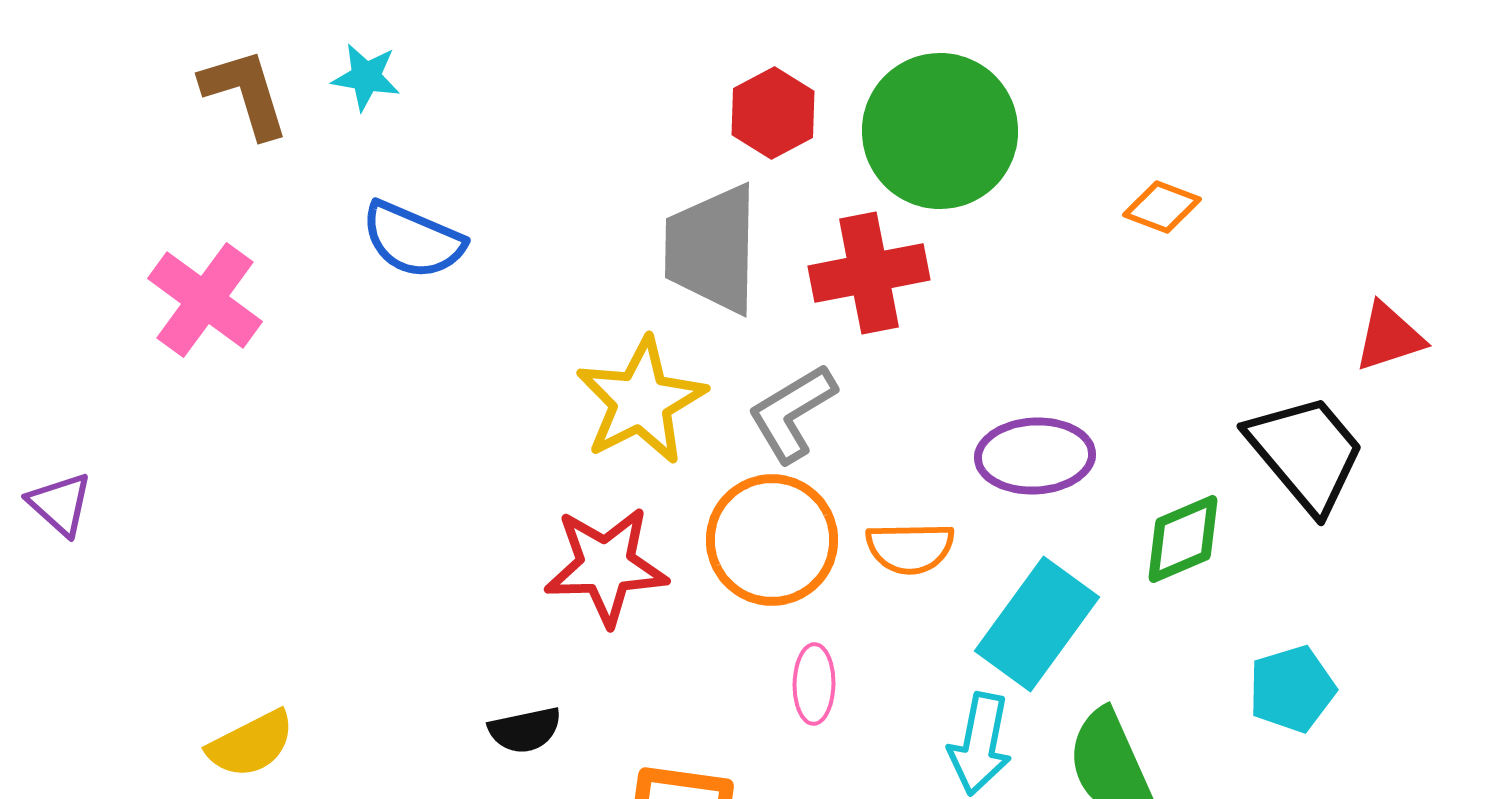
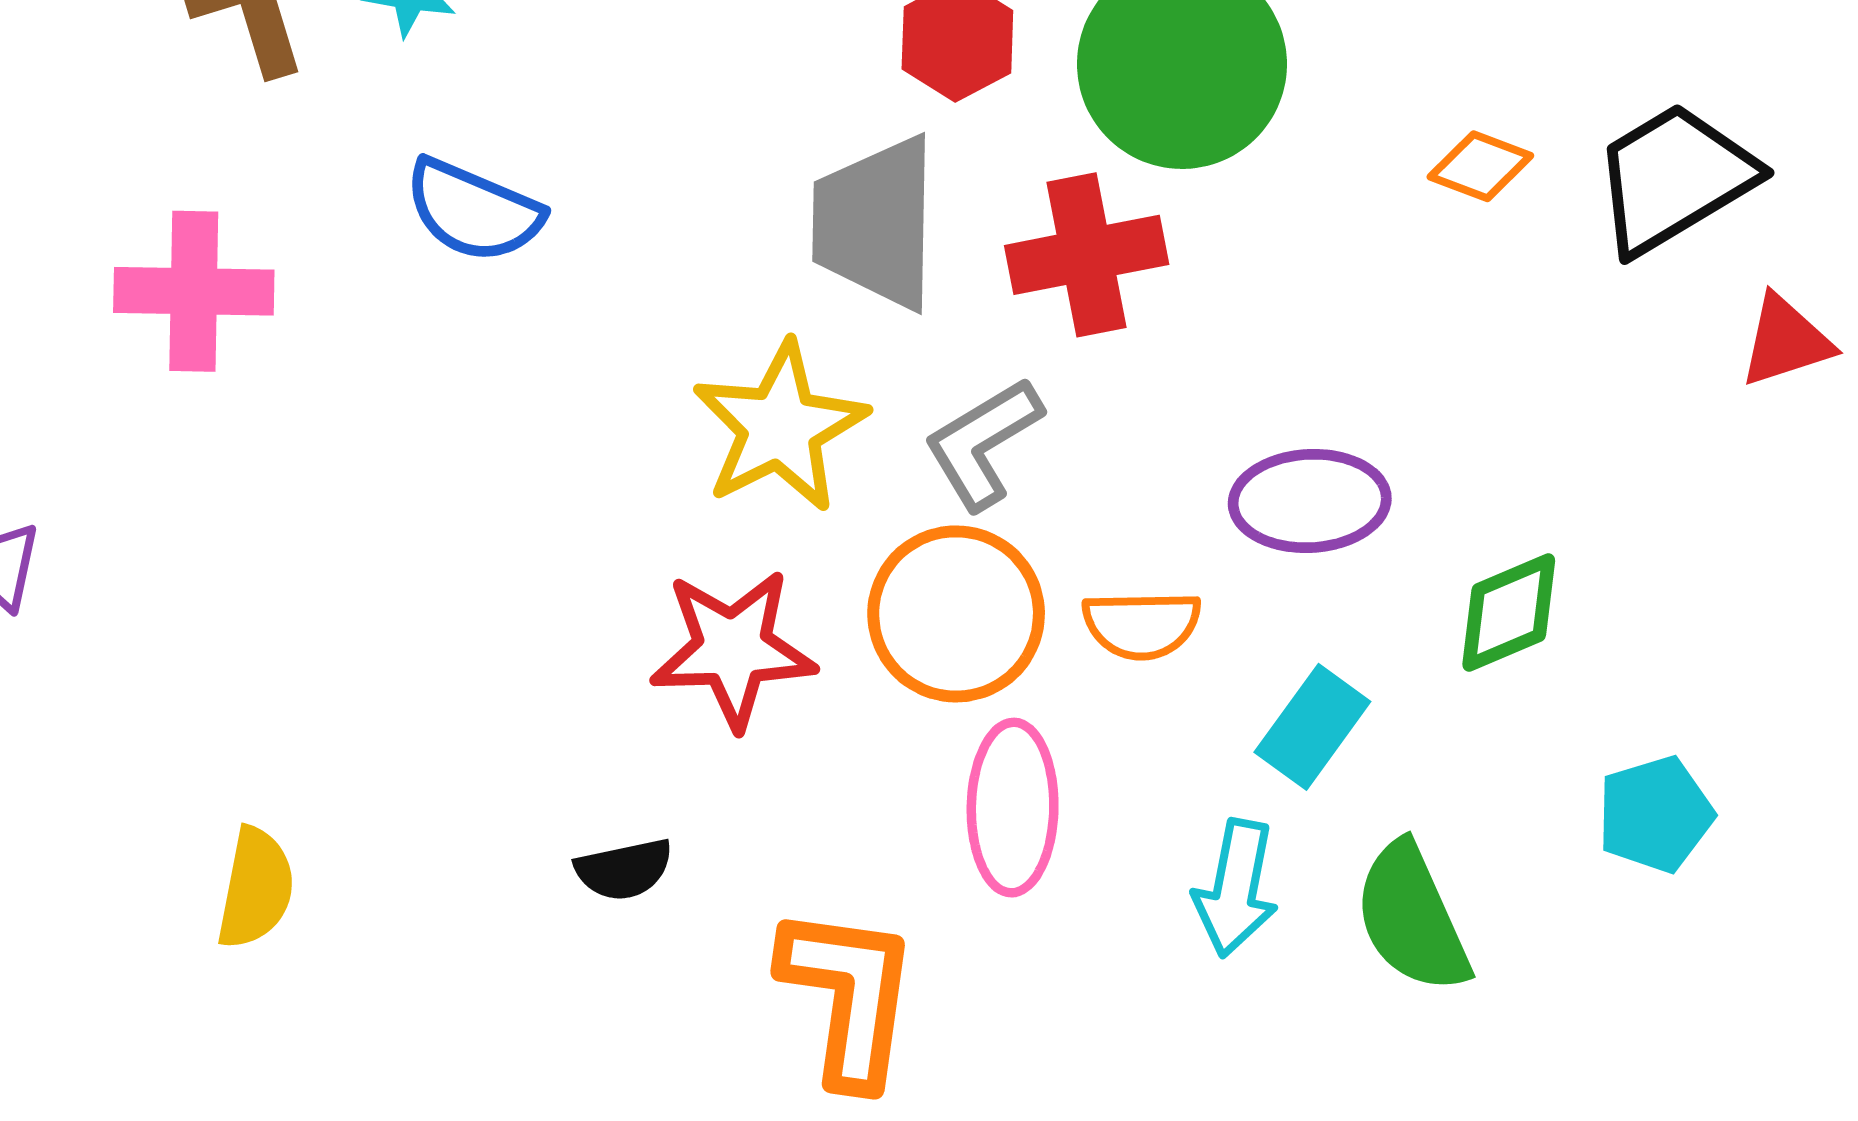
pink cross: (205, 300) -> (194, 291), turned -35
black trapezoid: (1306, 453) -> (1674, 178), moved, turned -81
cyan rectangle: (1037, 624) -> (1312, 727), size x0.7
pink ellipse: (814, 684) -> (1013, 808), size x1.6
yellow semicircle: (251, 744) -> (256, 888), turned -52

